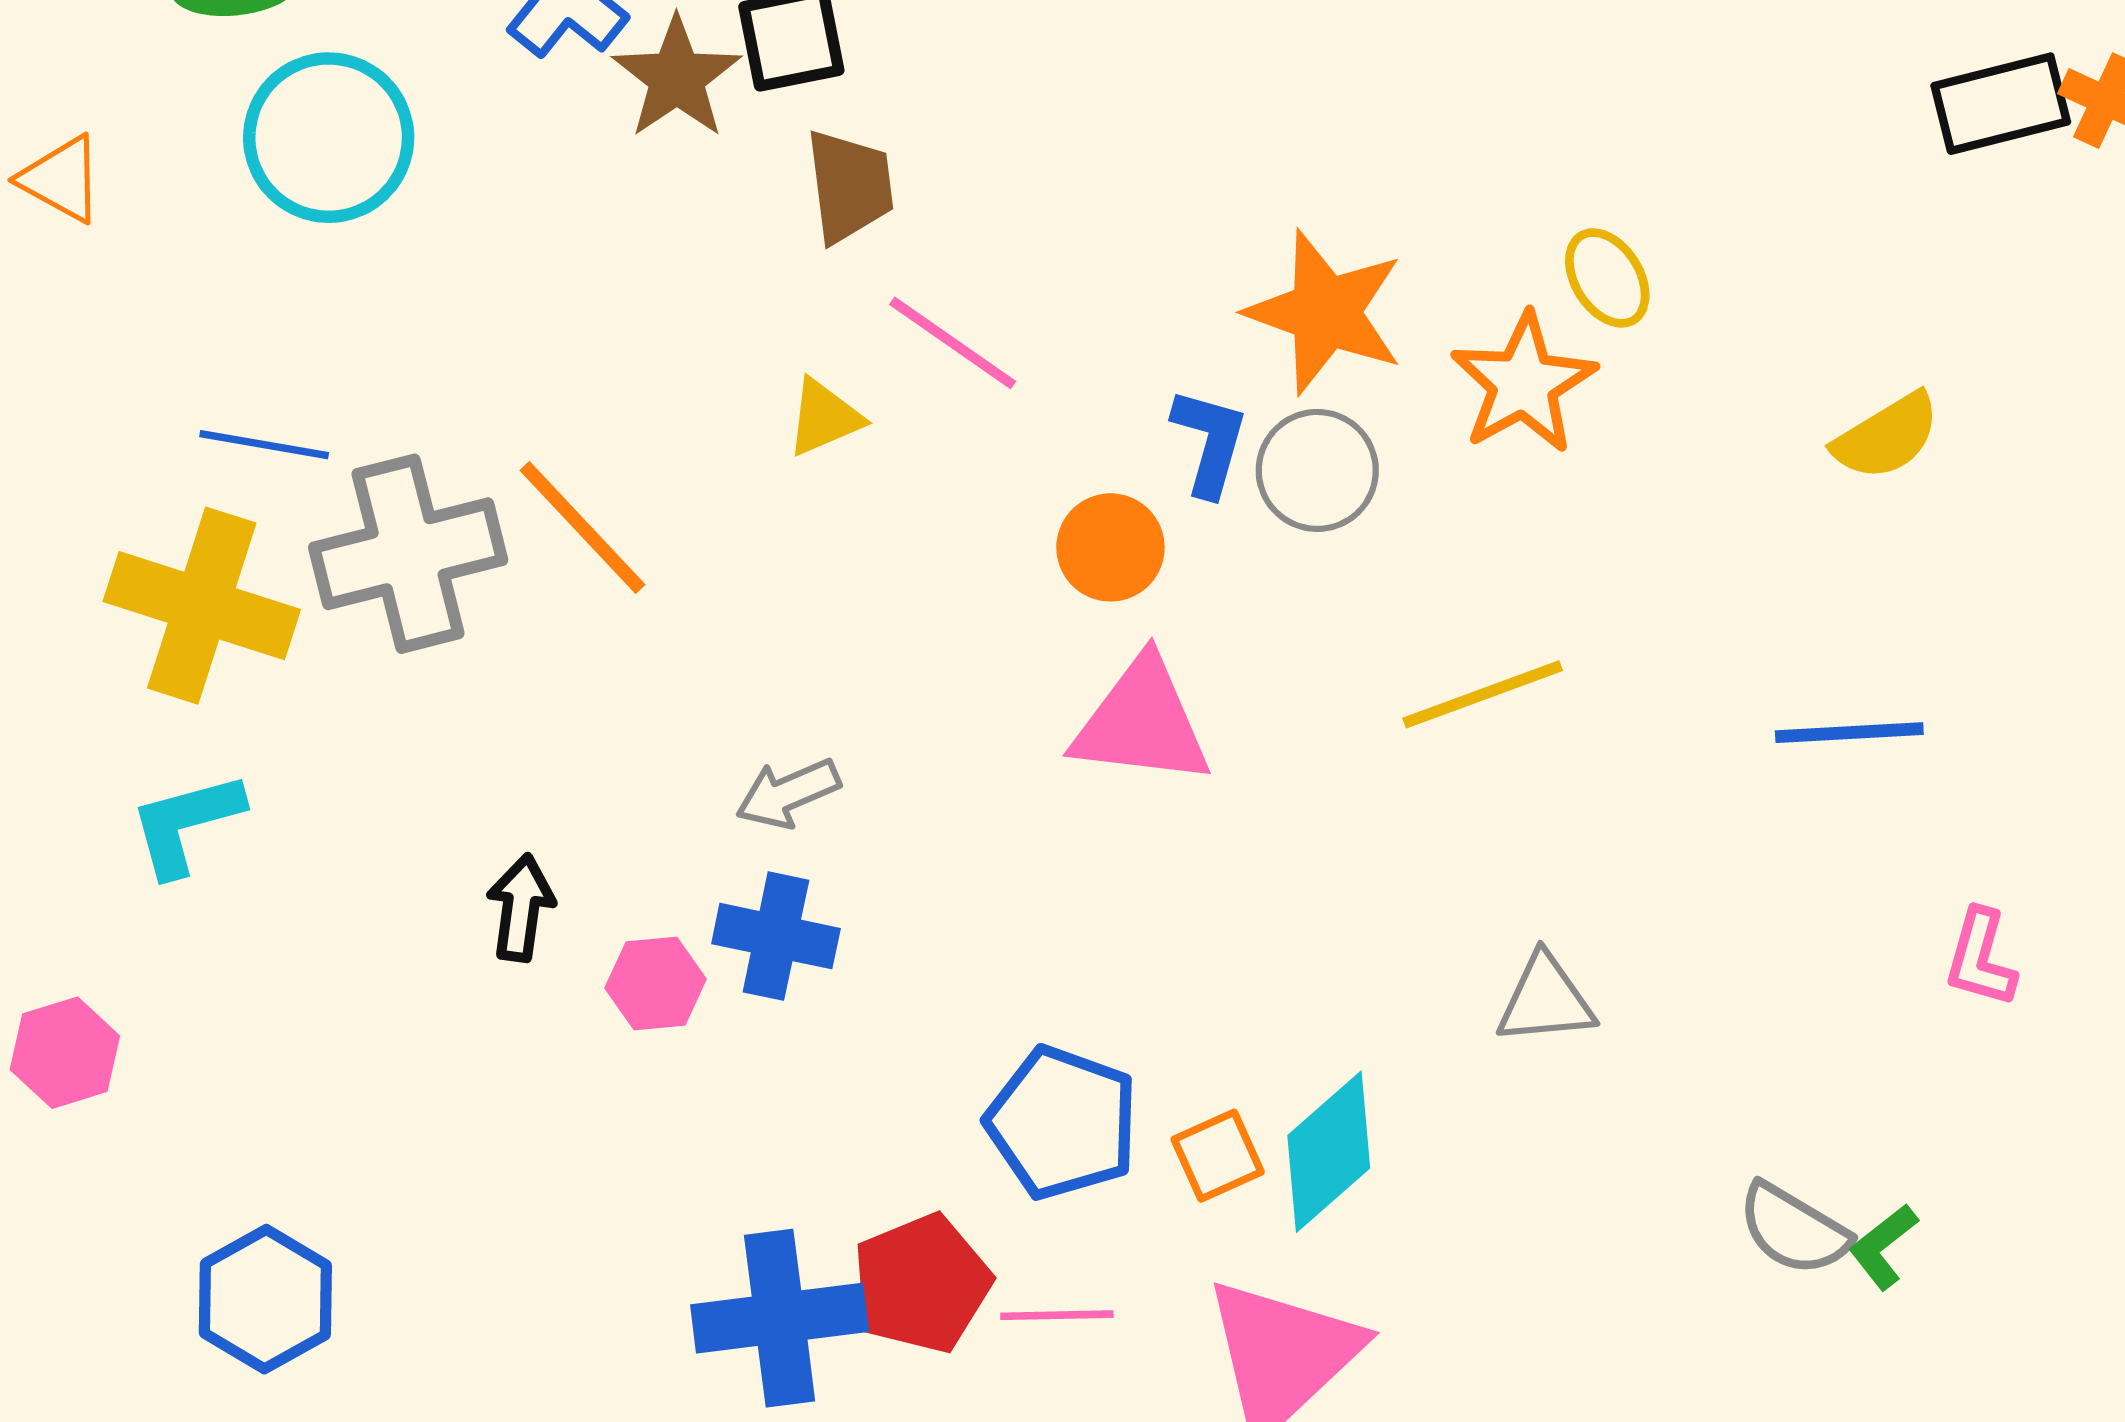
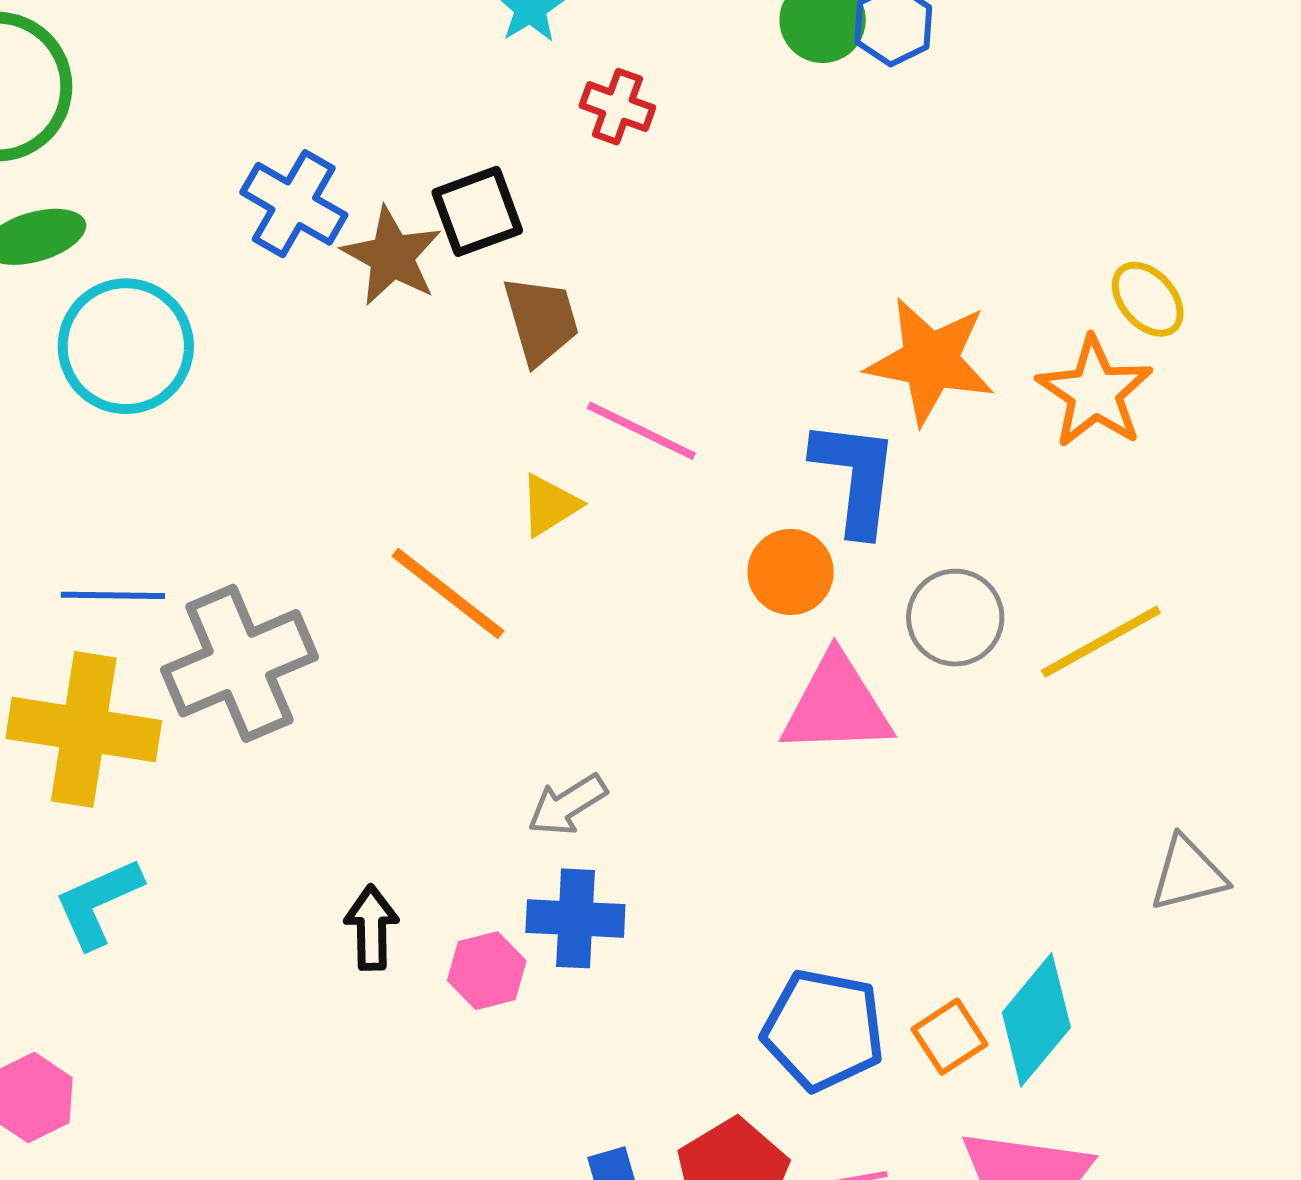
blue L-shape: (1210, 442) -> (855, 477), size x1.4
gray circle: (1317, 470) -> (955, 618), moved
orange line: (583, 528) -> (448, 594), moved

